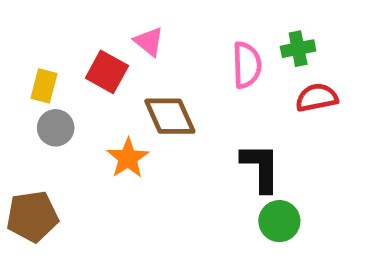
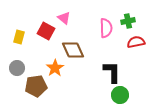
gray circle: (56, 128) -> (17, 68), moved
brown pentagon: (32, 216) -> (36, 86), moved

